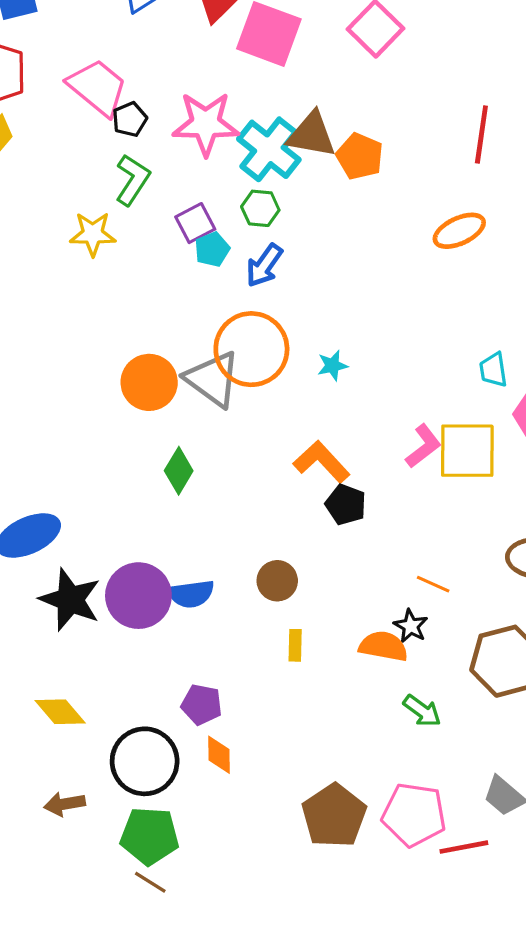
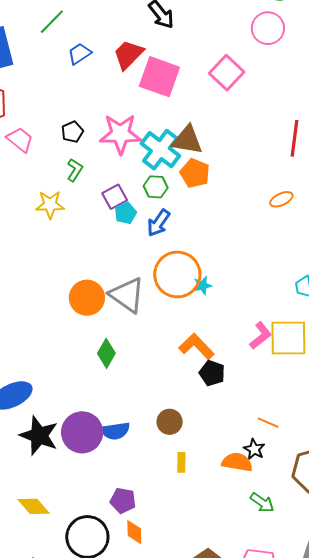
pink trapezoid: (98, 87) -> (20, 140), moved, size x0.7
orange pentagon: (360, 156) -> (195, 173), moved
green L-shape: (133, 180) -> (75, 170), size x0.7
orange ellipse: (459, 231) -> (281, 199), size x0.7
orange circle: (251, 349) -> (177, 274), moved

